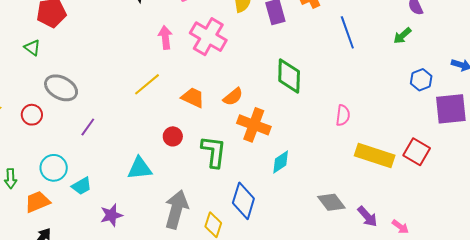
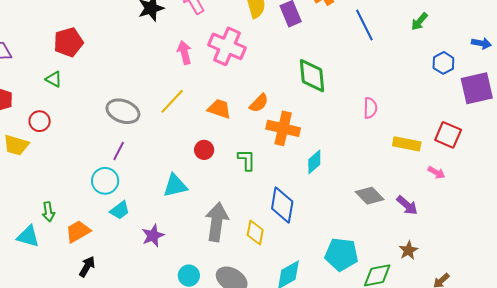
gray ellipse: (61, 88) -> (123, 111), moved
red circle: (32, 115) -> (40, 121), moved
green L-shape: (214, 152) -> (247, 160), size x0.7
yellow rectangle: (375, 156) -> (407, 144), size x0.7
cyan circle: (54, 168) -> (105, 181), moved
pink arrow: (400, 227) -> (436, 173), moved

